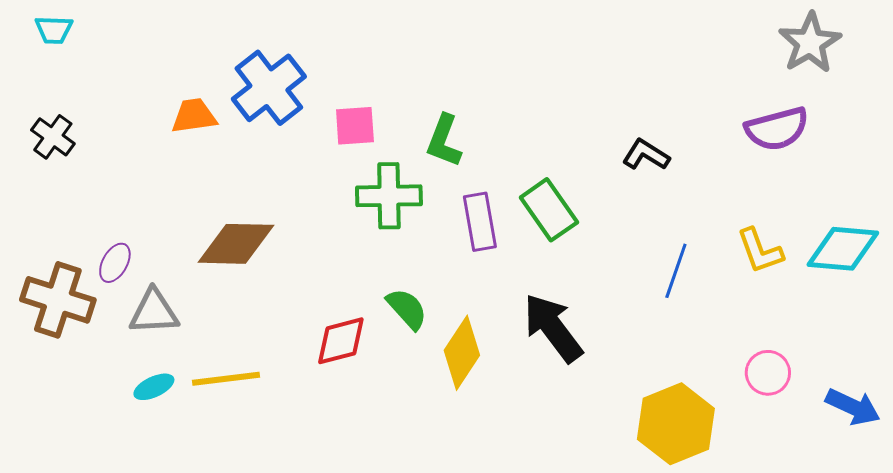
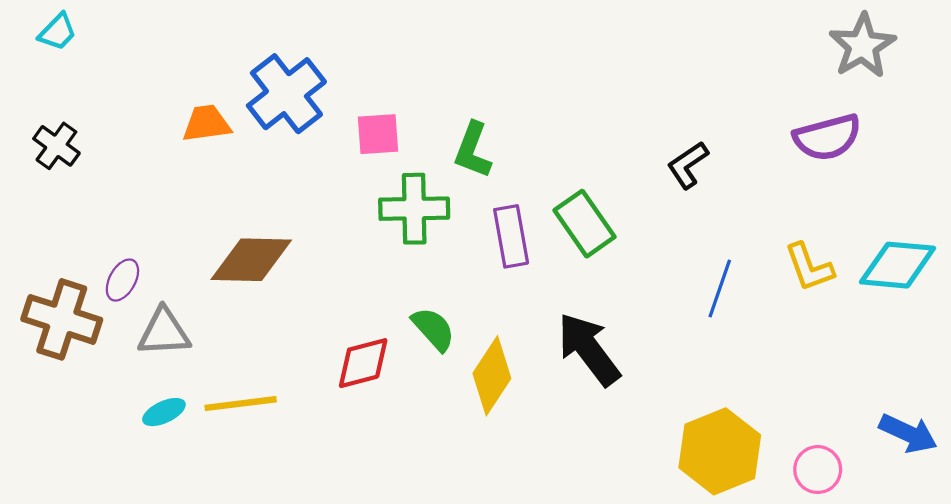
cyan trapezoid: (54, 30) -> (57, 32), turned -48
black L-shape: (646, 155) -> (688, 165), turned -66
pink circle: (768, 373) -> (818, 470), moved

